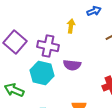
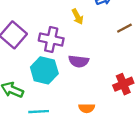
yellow arrow: (71, 26) -> (78, 17), turned 144

